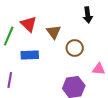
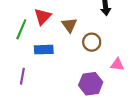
red triangle: (29, 24) -> (43, 17), turned 30

